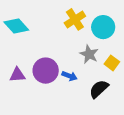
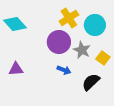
purple circle: (46, 71) -> (59, 42), moved

